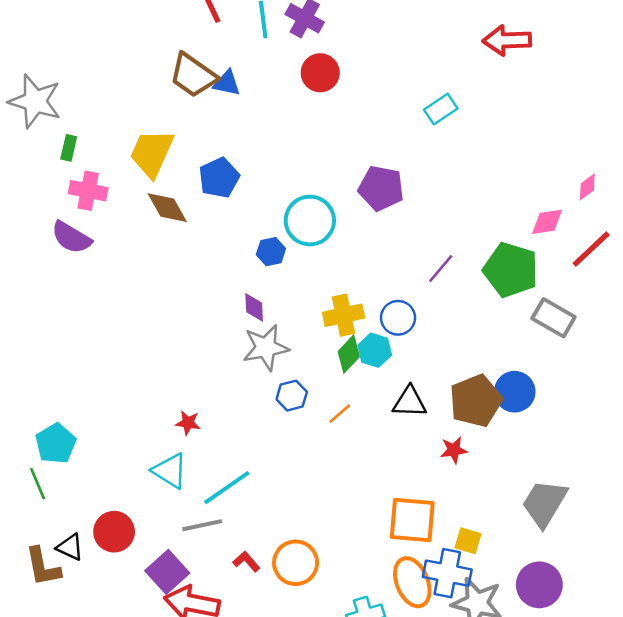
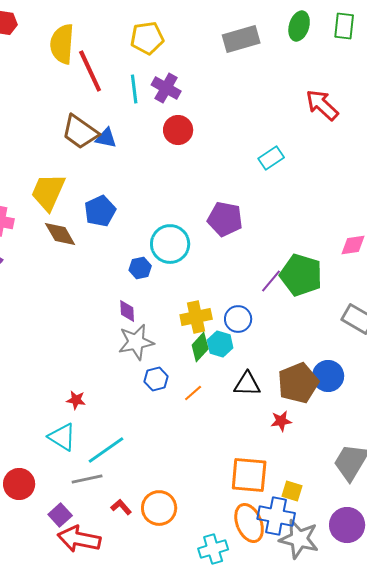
red arrow: (507, 40) -> (322, 105), turned 45
green pentagon: (511, 270) -> (301, 275), moved
purple square: (167, 572) -> (60, 515), size x0.7

